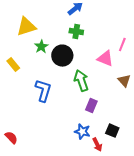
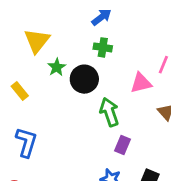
yellow triangle: (26, 27) -> (37, 41), turned -35
pink triangle: (105, 59) -> (141, 83), turned -36
blue L-shape: (43, 91) -> (26, 142), moved

